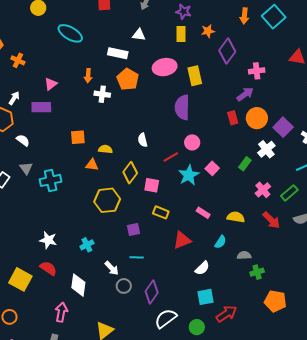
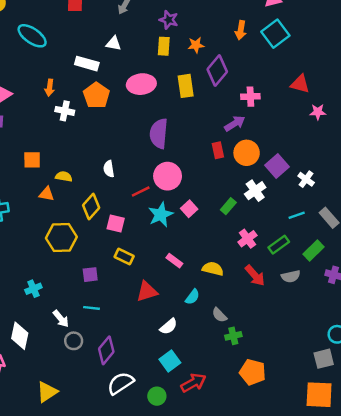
yellow rectangle: (195, 76) -> (186, 86), moved
pink circle: (192, 142) -> (168, 176), size x1.5
gray semicircle: (244, 255) -> (219, 315), turned -136
cyan square: (205, 297) -> (170, 361), turned -30

